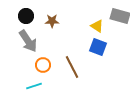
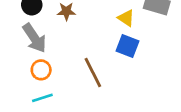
orange circle: (43, 65) -> (41, 70), moved

